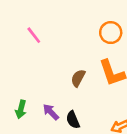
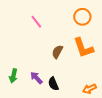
pink line: (34, 35) -> (36, 22), moved

